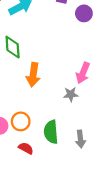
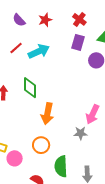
orange circle: (21, 121) -> (41, 145), moved

